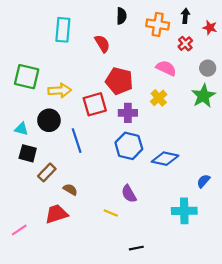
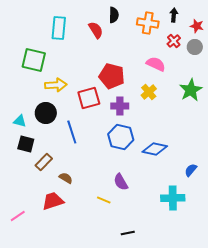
red semicircle: (102, 44) -> (96, 30), moved
gray circle: (208, 68) -> (195, 47), moved
green square: (27, 77) -> (34, 60), moved

